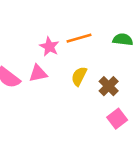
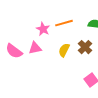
brown cross: (109, 86) -> (85, 47), moved

